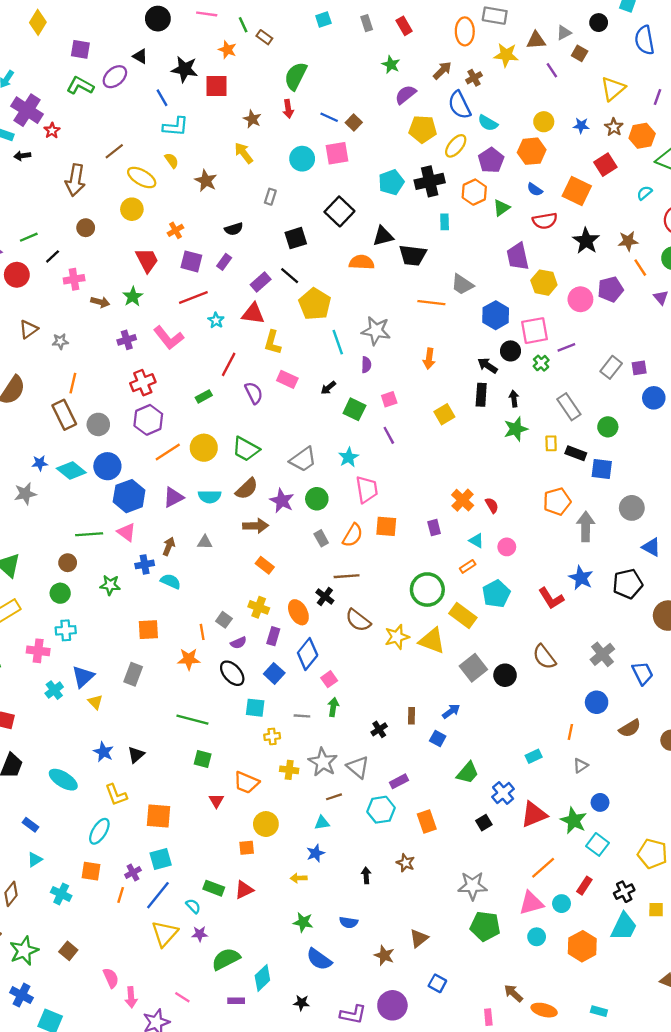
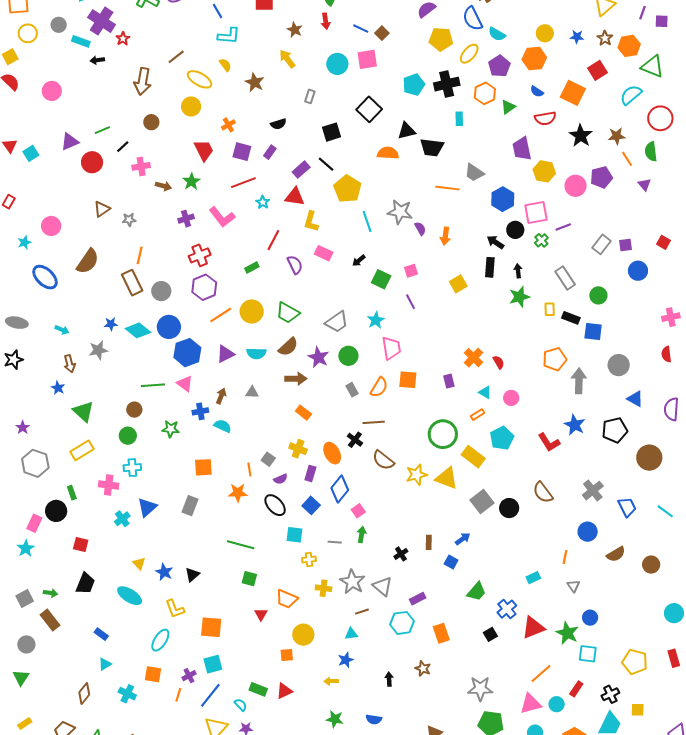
cyan semicircle: (644, 193) -> (631, 95), size x1.6
purple semicircle: (366, 365) -> (420, 229), moved, turned -32
yellow triangle: (95, 702) -> (139, 563), moved
gray triangle: (581, 766) -> (573, 586), turned -32
cyan square: (597, 844) -> (588, 654), turned -30

